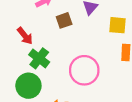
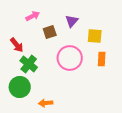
pink circle: (84, 70) -> (70, 58), moved

